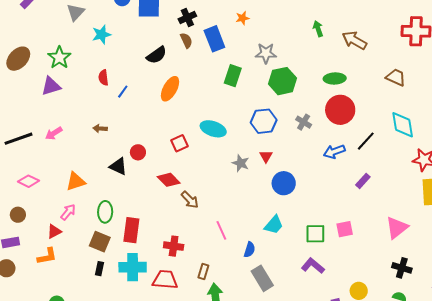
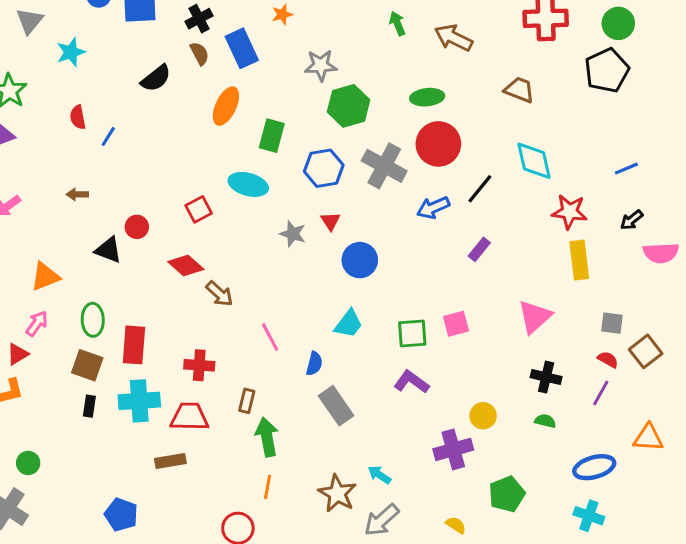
green rectangle: (233, 76) -> (272, 136), moved
orange ellipse: (170, 89) -> (226, 106), moved
gray cross: (304, 122) -> (384, 166), size x1.8

